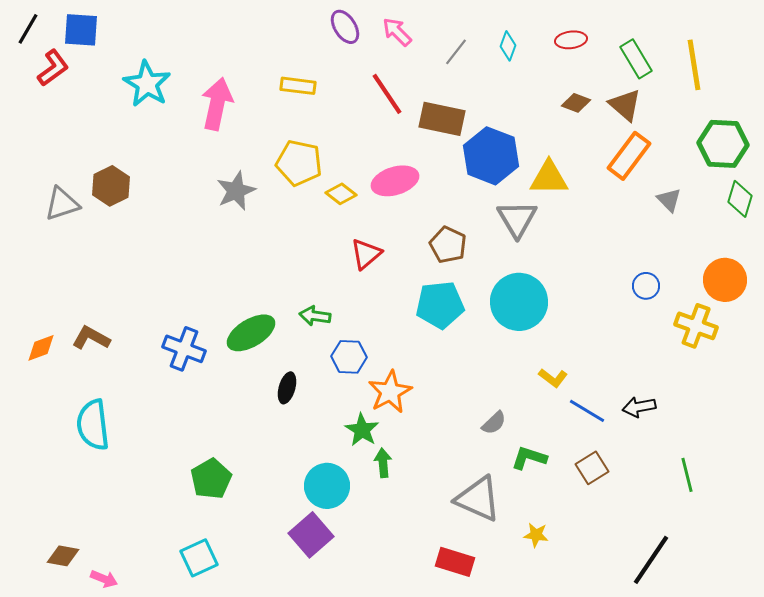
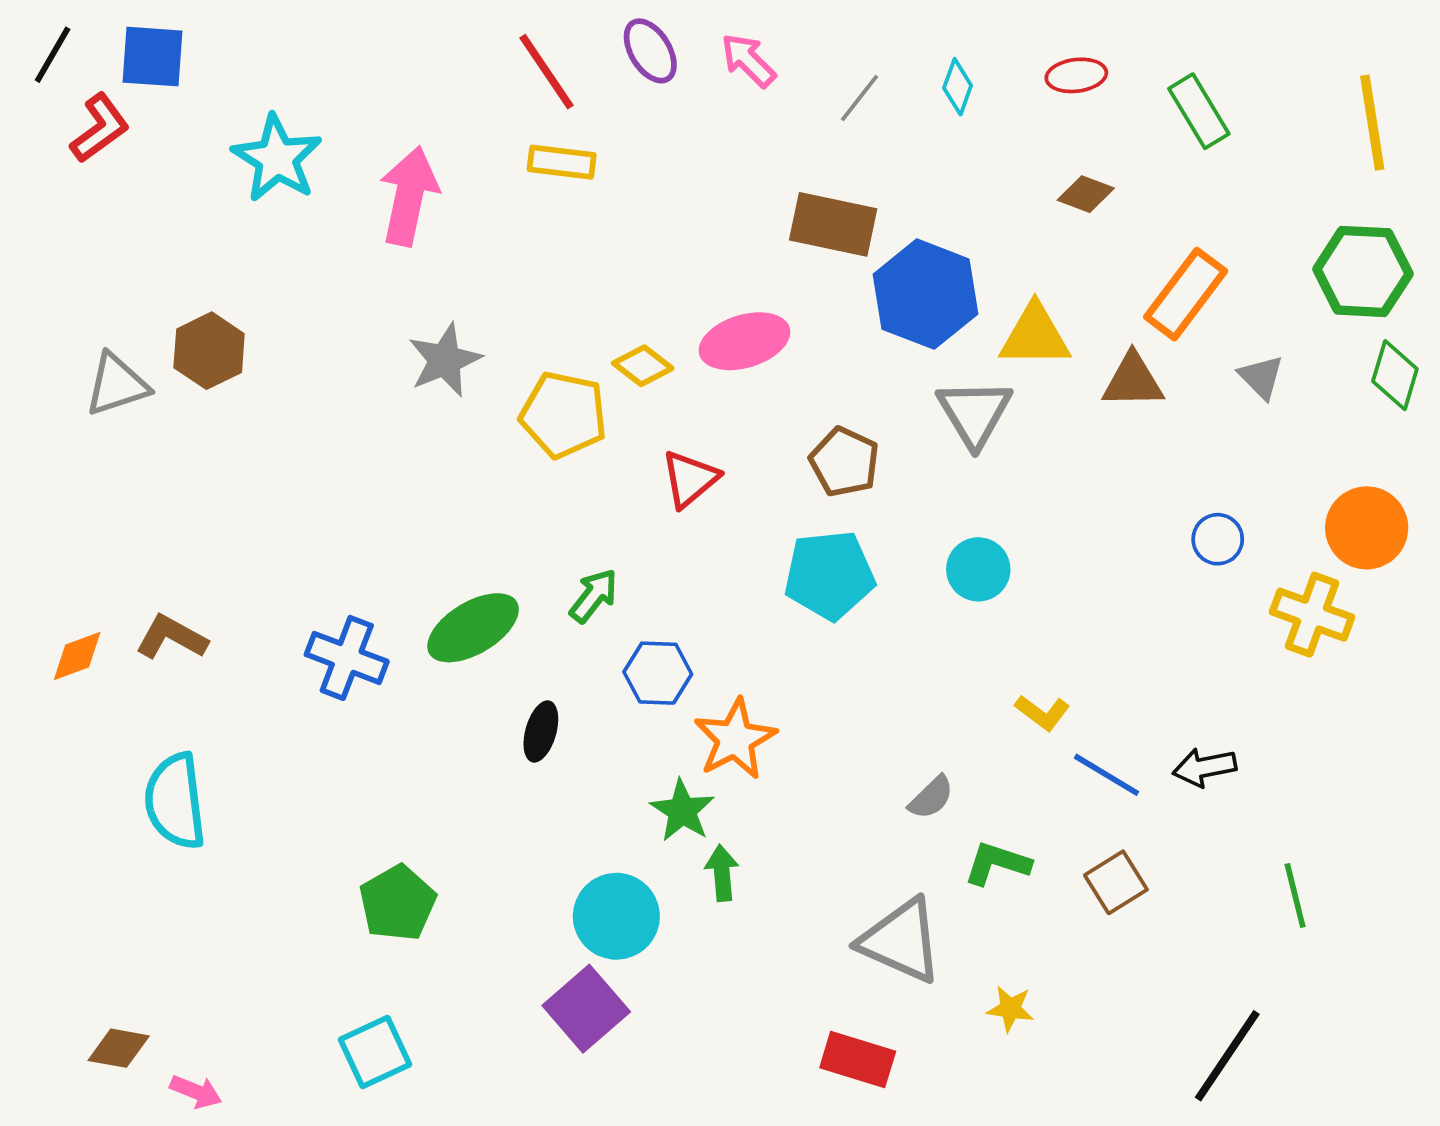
yellow line: (694, 65) -> (1372, 123), moved
red line: (387, 94) -> (547, 72), moved
brown triangle: (625, 105) -> (1133, 381), moved, turned -42
yellow pentagon: (299, 163) -> (564, 415), moved
cyan circle: (519, 302) -> (978, 569), size x0.6
green arrow: (315, 316) -> (594, 596), turned 120

